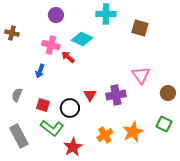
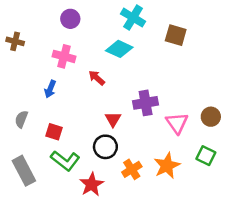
cyan cross: (106, 14) -> (133, 18), turned 30
cyan diamond: (82, 39) -> (119, 49), moved
red arrow: (68, 57) -> (97, 78), moved
pink triangle: (141, 75) -> (177, 123), moved
purple cross: (116, 95) -> (146, 103), moved
black circle: (70, 108) -> (105, 147), moved

